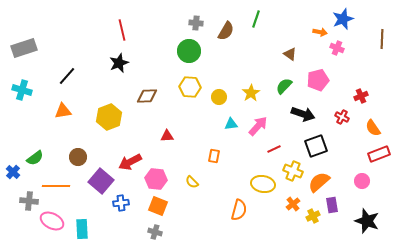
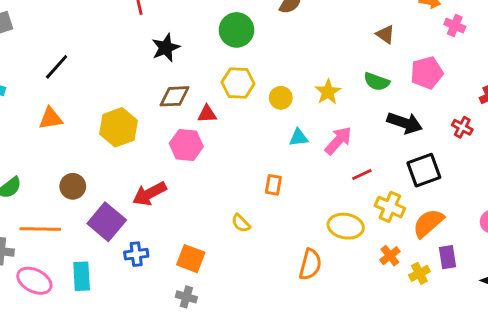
black star: (119, 63) -> (166, 48), moved
green semicircle: (284, 86) -> (377, 82), turned -114
red triangle: (167, 136) -> (207, 114), moved
pink hexagon: (156, 179) -> (186, 145), moved
cyan rectangle: (82, 229) -> (82, 276), moved

